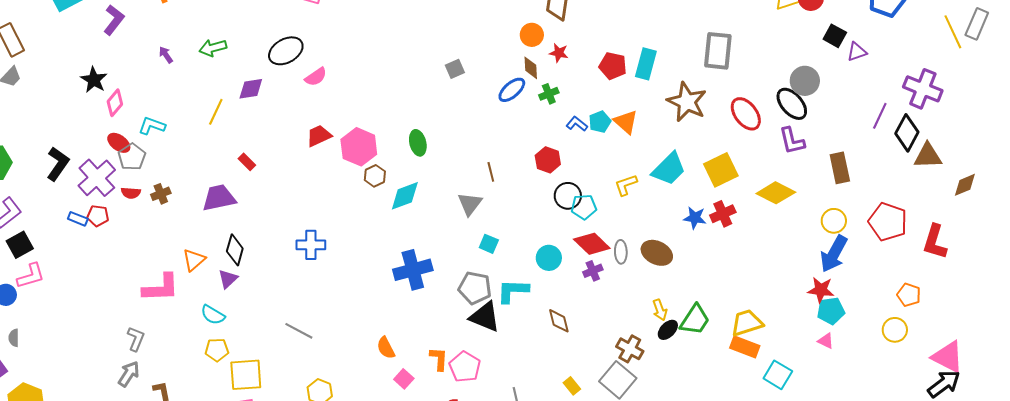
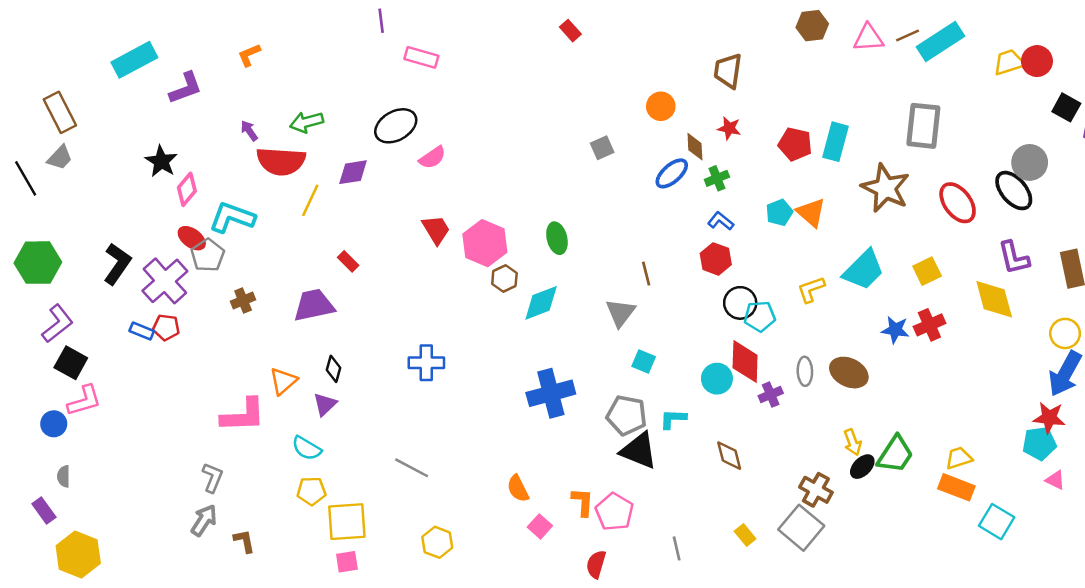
purple L-shape: (114, 20) -> (186, 88), turned 32
orange circle: (532, 35) -> (661, 106), moved
blue L-shape: (577, 124) -> (721, 221), moved
cyan L-shape: (152, 126) -> (232, 217), size x1.4
red trapezoid: (319, 136) -> (436, 230), turned 84
purple L-shape: (792, 141) -> (1014, 258), moved
yellow square: (721, 170) -> (927, 271), size x0.7
red semicircle: (131, 193) -> (281, 161), moved, size x2.0
yellow diamond: (776, 193) -> (994, 299), turned 48
red diamond: (592, 244) -> (745, 362), moved, turned 48
black square: (20, 245) -> (71, 363), turned -32
black diamond: (235, 250) -> (333, 369), size x0.7
cyan L-shape: (513, 291) -> (673, 419), size x0.7
cyan pentagon: (831, 311) -> (1039, 443), moved
yellow trapezoid: (747, 323) -> (959, 458), size x0.7

